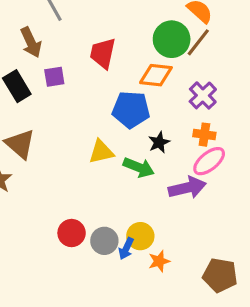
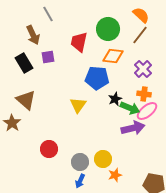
green circle: (172, 39) -> (108, 29), moved
yellow triangle: (101, 152) -> (78, 105), turned -42
green arrow: (139, 167) -> (130, 108), moved
red circle: (72, 233) -> (49, 149), moved
blue arrow: (126, 249) -> (80, 181), moved

